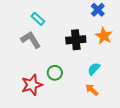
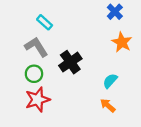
black cross: (76, 40) -> (70, 62), moved, turned -30
green circle: (55, 73) -> (34, 74), moved

